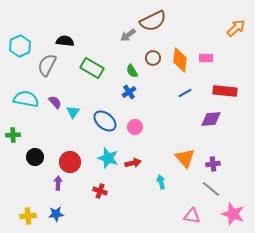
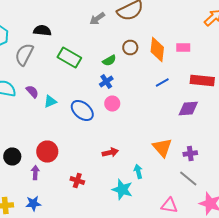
gray arrow: (128, 35) -> (97, 18), moved
green semicircle: (132, 71) -> (109, 60), turned -88
cyan triangle: (73, 112) -> (50, 102), turned 32
pink circle: (135, 127) -> (112, 104), moved
black circle: (35, 157) -> (12, 156), moved
cyan star: (108, 158) -> (122, 190), moved

